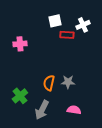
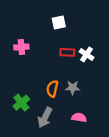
white cross: (83, 25) -> (87, 54), moved, turned -32
red rectangle: (67, 35) -> (67, 52), moved

